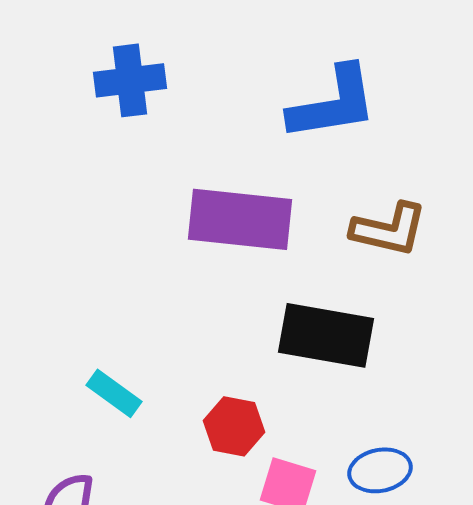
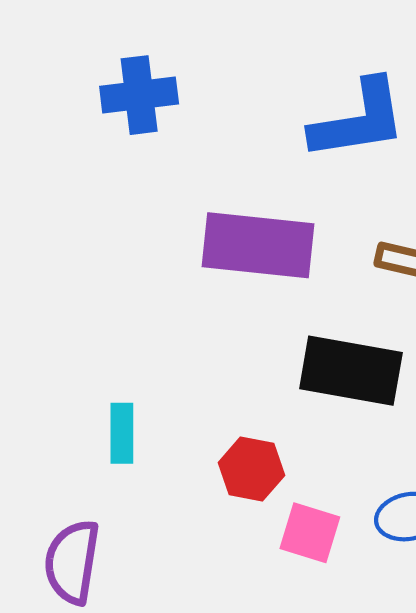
cyan rectangle: (114, 393) -> (122, 433), turned 54

